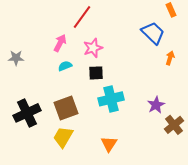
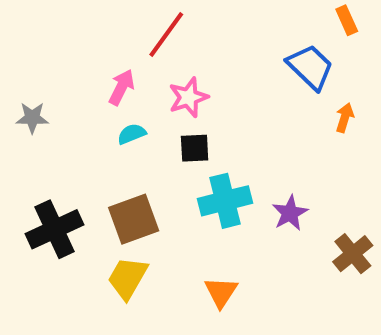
purple star: (156, 105) -> (290, 213), moved

